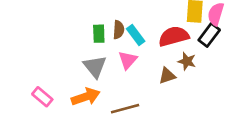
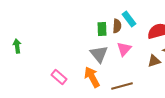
cyan rectangle: (136, 35) -> (129, 19), moved
orange arrow: (86, 97) -> (92, 77), turned -100

